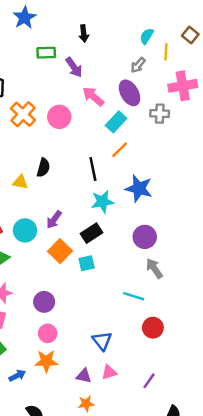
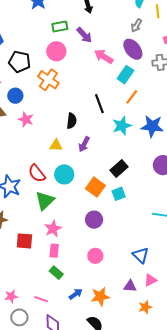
pink circle: (59, 117) -> (56, 51), moved
black line: (93, 169) -> (99, 104), moved
yellow triangle: (20, 182) -> (56, 145), moved
cyan star: (103, 202) -> (122, 126), moved
purple arrow: (54, 220) -> (84, 144), moved
purple circle: (44, 302) -> (94, 220), moved
orange star: (46, 361) -> (100, 297), moved
orange star: (86, 404) -> (145, 307), moved

